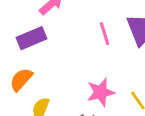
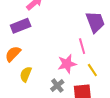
pink line: (105, 34) -> (82, 46), moved

